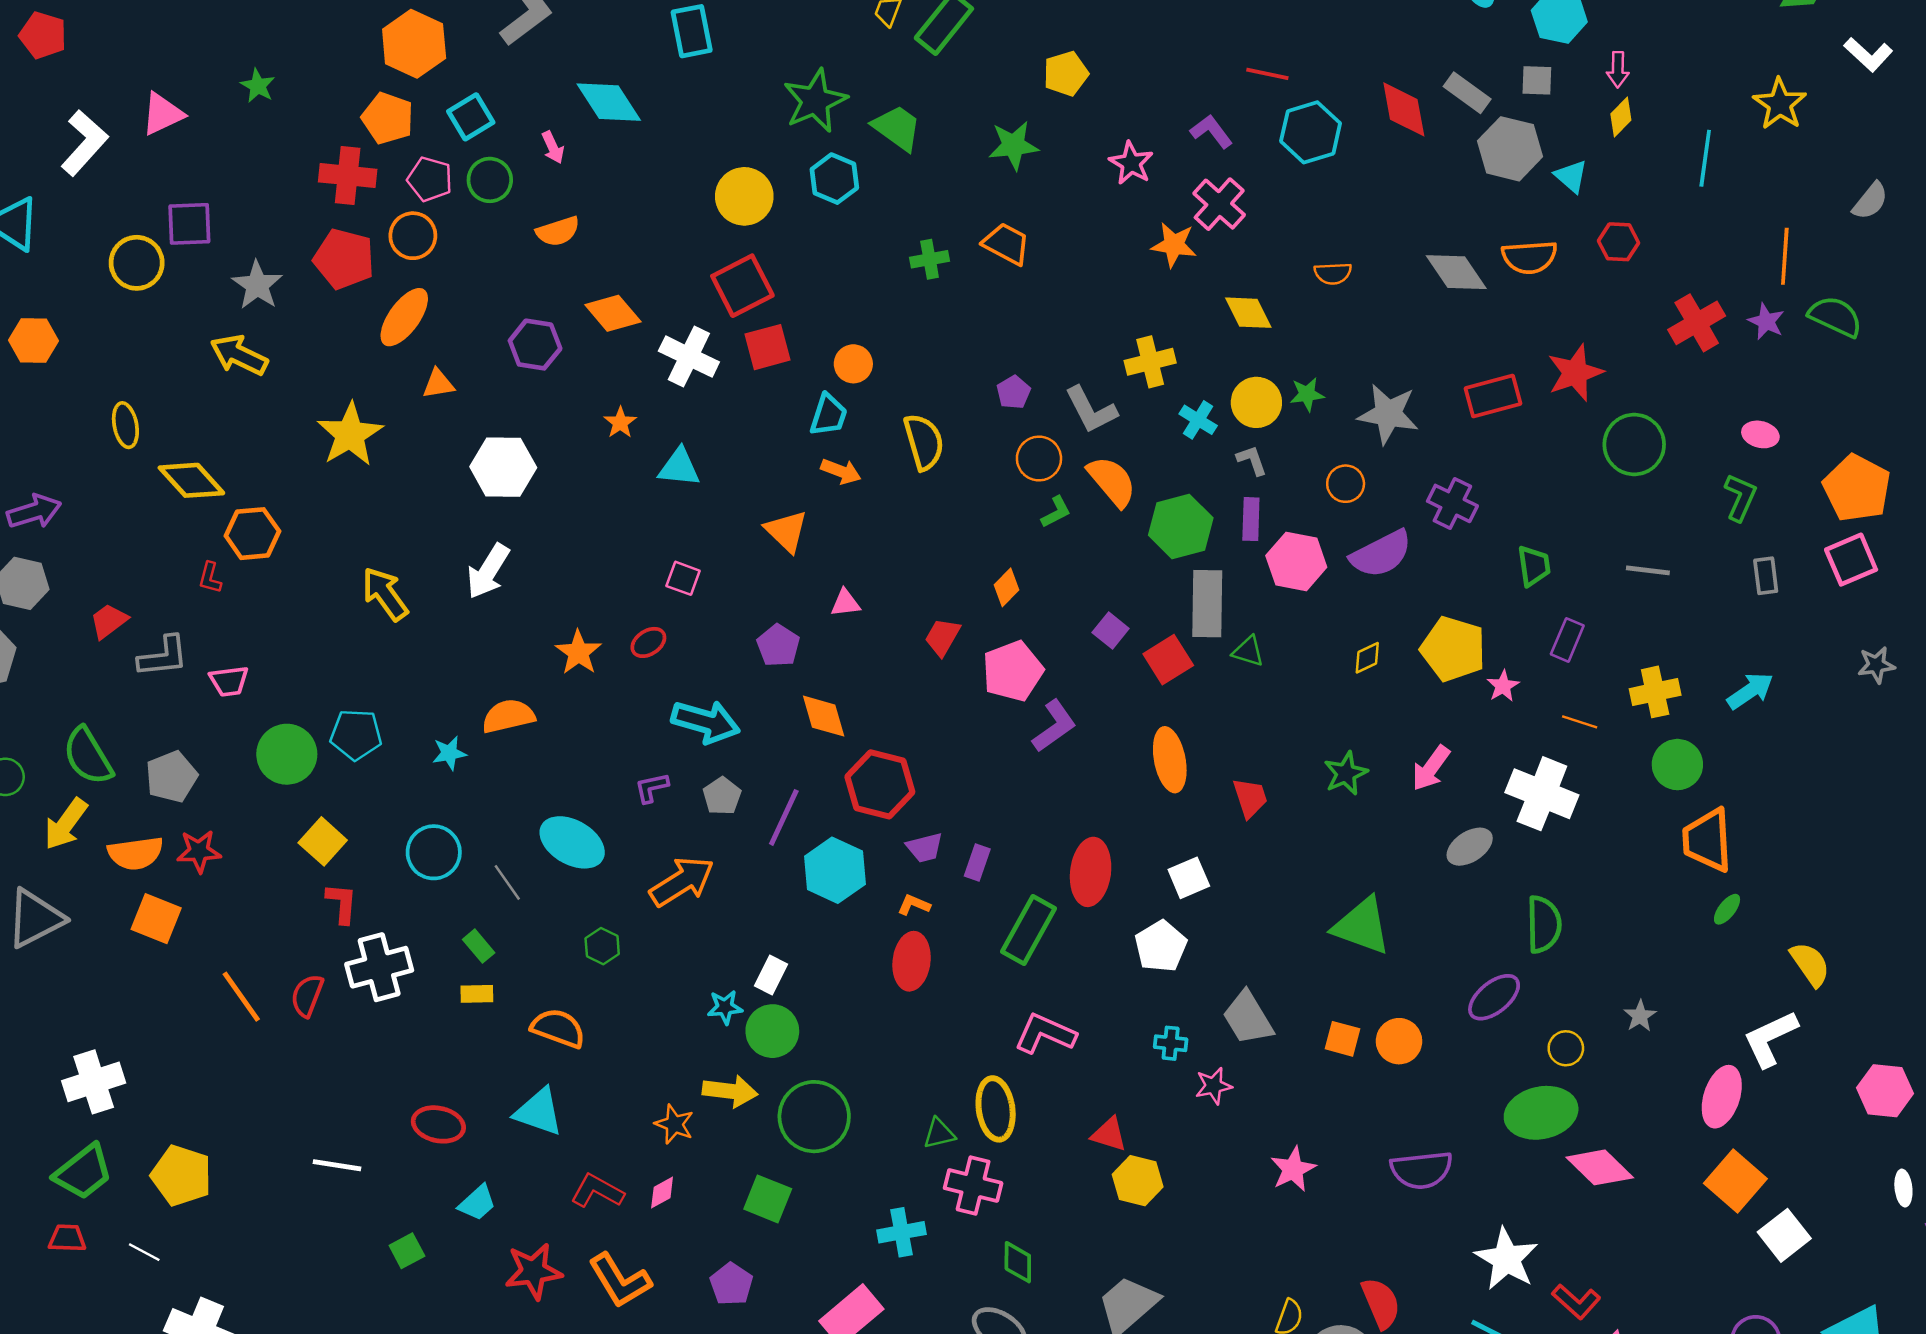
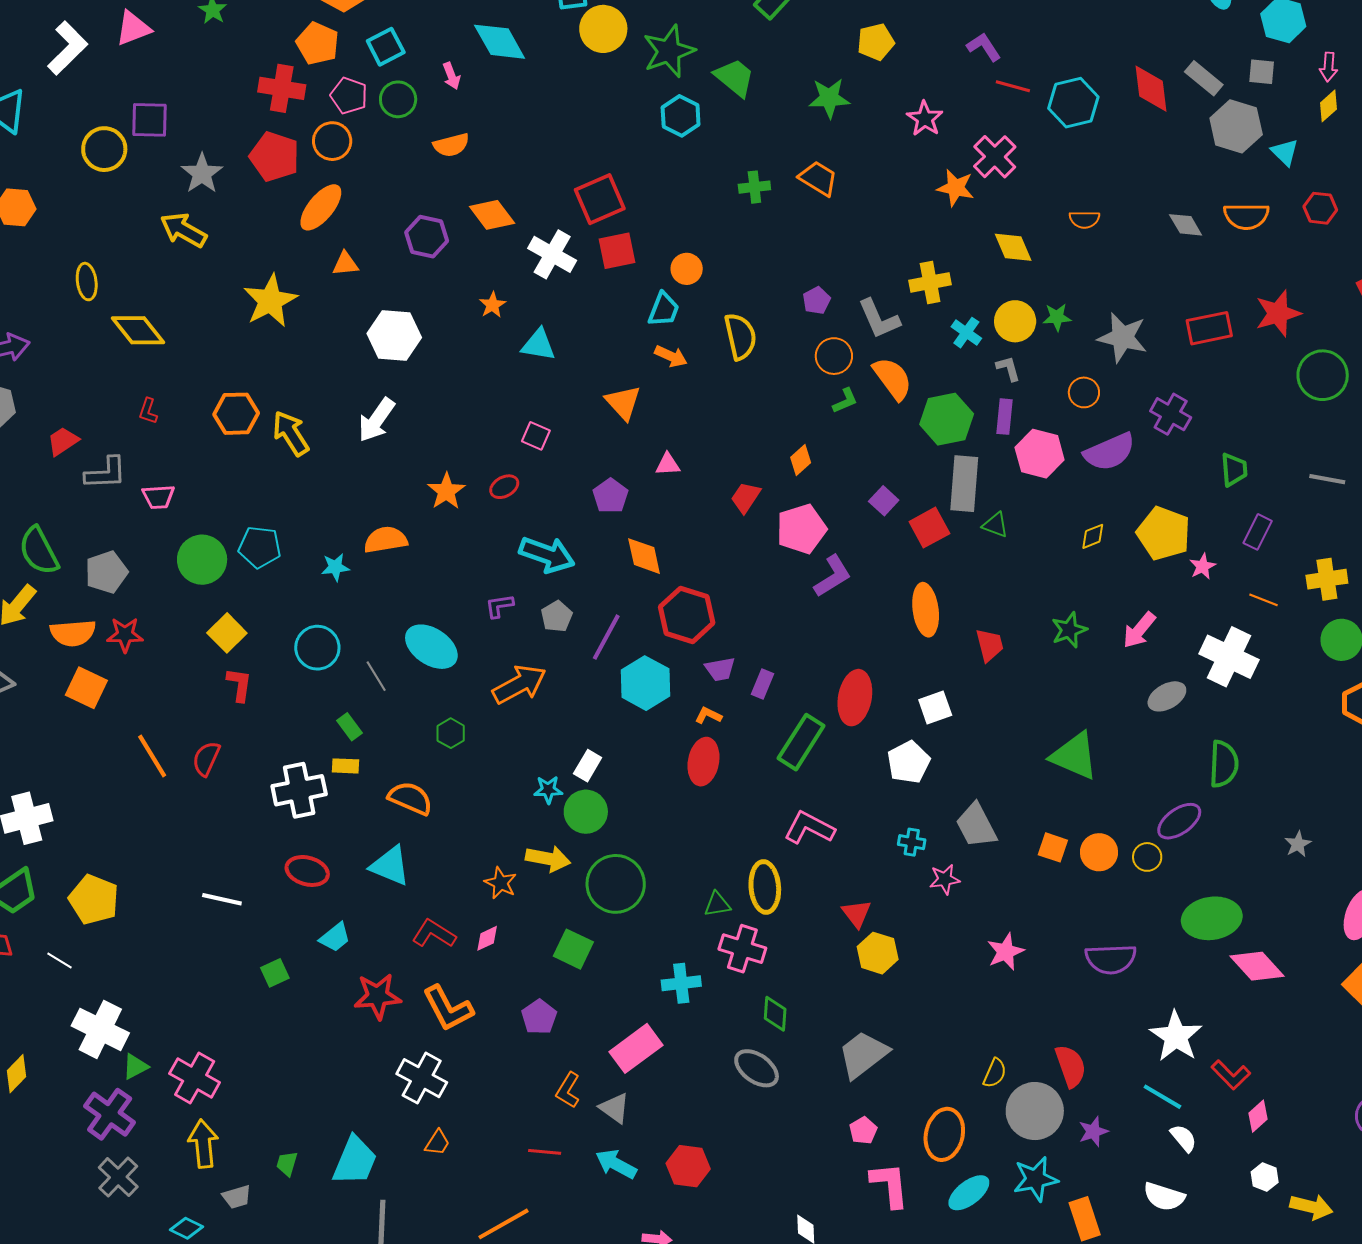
red line: (1267, 74) -> (1013, 86), moved
purple L-shape: (1211, 131) -> (984, 47), moved
yellow circle: (744, 196) -> (603, 29), moved
gray diamond: (1456, 272) -> (1186, 225), size x0.7
orange hexagon: (252, 534) -> (236, 414), moved
white cross: (379, 967) -> (299, 790), moved
yellow circle: (1566, 1048) -> (1147, 857), moved
red triangle: (1109, 1134) -> (857, 914), turned 32

